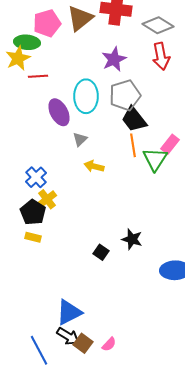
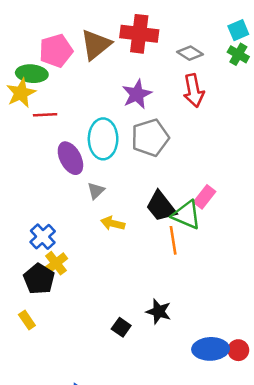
gray diamond: (158, 25) -> (190, 53), size x0.7
black trapezoid: (134, 119) -> (161, 206), moved
orange line: (133, 145) -> (173, 240), moved
green triangle: (155, 159) -> (186, 215), turned -40
yellow rectangle: (33, 237) -> (27, 320), moved, turned 42

